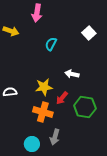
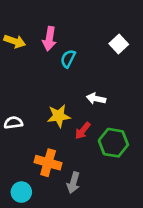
pink arrow: (37, 13) -> (49, 39), moved
orange cross: (43, 112) -> (48, 163), moved
cyan circle: (32, 144) -> (21, 192), moved

